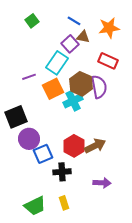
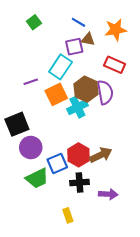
purple square: (70, 44) -> (74, 47), turned 30
blue square: (43, 154) -> (57, 163), moved
black cross: (62, 172) -> (80, 183), moved
green trapezoid: (35, 206) -> (37, 178), moved

